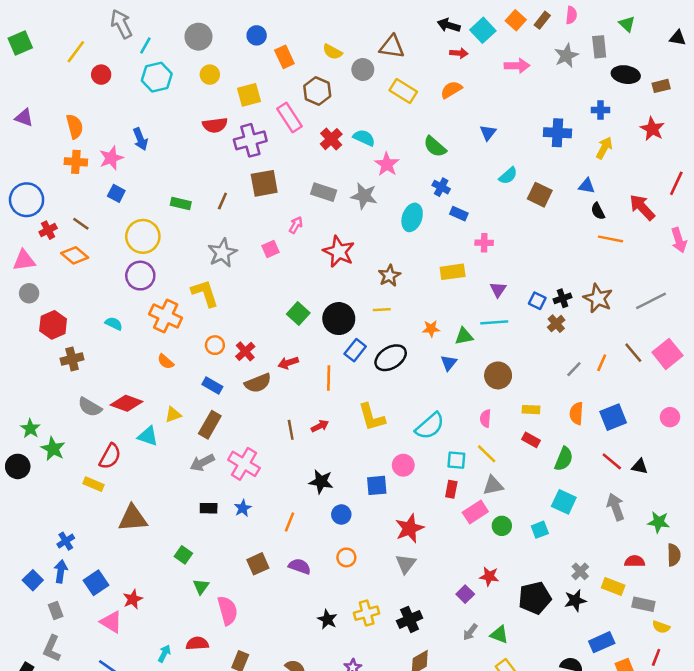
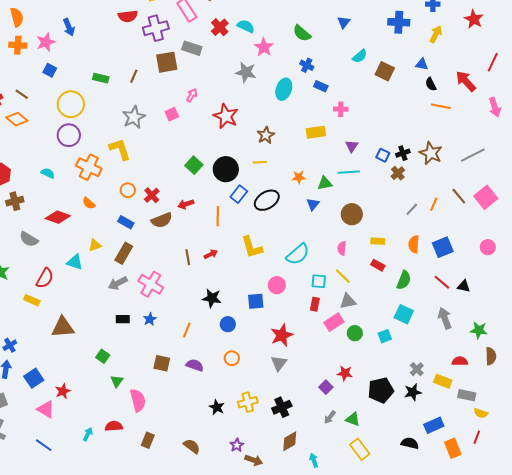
gray rectangle: (324, 192) -> (192, 48), moved
red diamond: (126, 403) -> (58, 217), moved
brown square: (258, 564) -> (162, 363), turned 36

